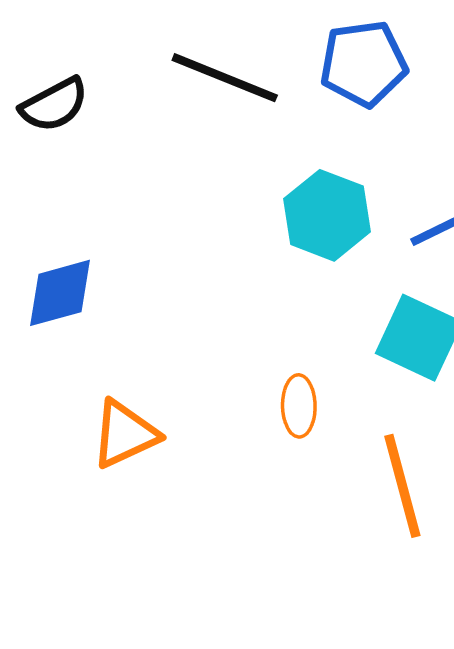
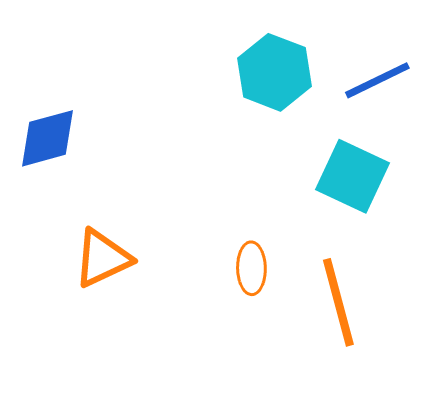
orange ellipse: (299, 406) -> (251, 268), moved

